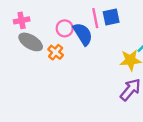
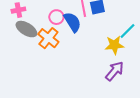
orange cross: (56, 52) -> (48, 38), size x1.5

